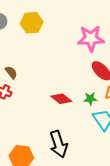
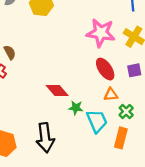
green star: (90, 99) -> (76, 108), moved

